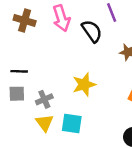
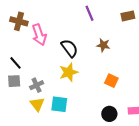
pink arrow: (61, 18) -> (39, 35), moved
black semicircle: (92, 31) -> (69, 48), moved
black line: (19, 71) -> (16, 63), turned 48

